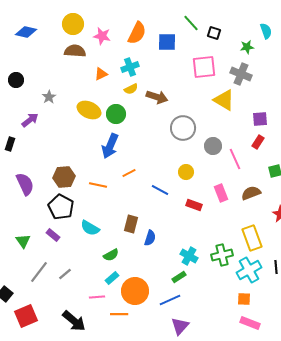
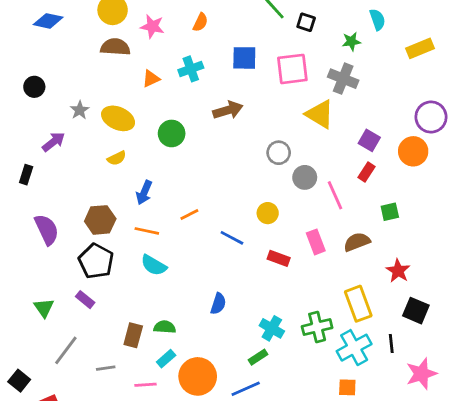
orange semicircle: (137, 33) -> (200, 22), size x0.6
blue square: (167, 42) -> (244, 58), moved
yellow semicircle: (131, 89) -> (117, 158), moved
brown arrow: (157, 97) -> (228, 110), turned -35
yellow ellipse: (89, 110) -> (118, 118), moved
purple square: (260, 119) -> (369, 140), turned 35
gray circle: (183, 128) -> (279, 153), moved, size x0.7
blue arrow: (110, 146) -> (144, 192), moved, size x0.7
brown rectangle: (131, 224) -> (133, 335), moved
cyan semicircle: (90, 228) -> (154, 265), moved
green semicircle: (111, 255) -> (165, 327), turned -147
gray line: (65, 274) -> (106, 368), moved, turned 32

